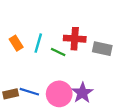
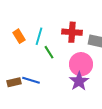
green line: (58, 52) -> (49, 52), moved, turned 32
pink circle: (59, 94) -> (81, 64), moved

